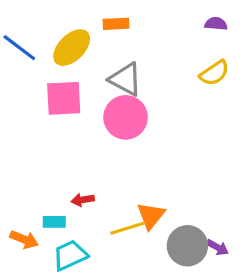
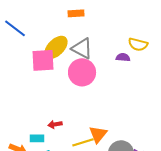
purple semicircle: (216, 24) -> (123, 57), moved
yellow ellipse: (72, 48) -> (56, 47), moved
yellow semicircle: (214, 73) -> (138, 44), turned 48

